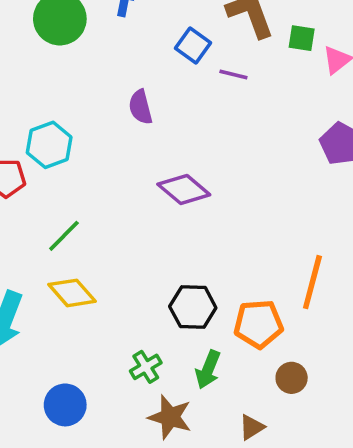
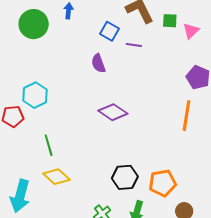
purple semicircle: (140, 107) -> (98, 63), moved
green line: (64, 236) -> (49, 145), turned -55
orange line: (312, 282) -> (186, 116), moved

